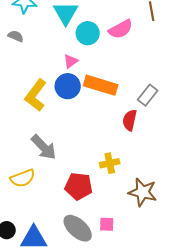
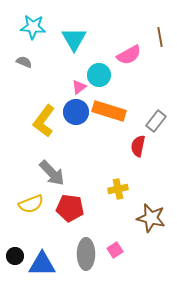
cyan circle: (88, 33) -> (99, 75), moved
red pentagon: (79, 186) -> (70, 208), moved
pink square: (107, 224) -> (115, 250), turned -35
gray ellipse: (78, 228) -> (86, 254), turned 48

